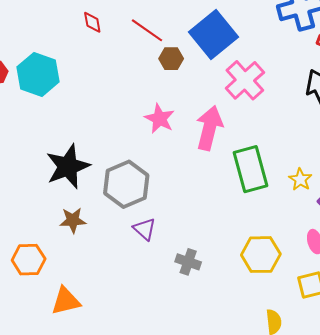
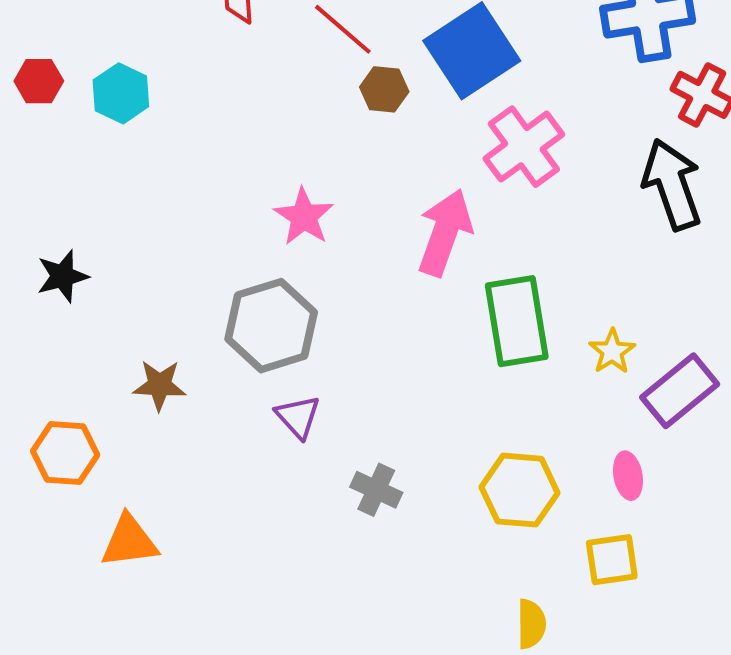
cyan hexagon: (38, 74) -> (121, 93), size x0.7
pink star: (160, 119) -> (304, 217), moved
black star: (68, 166) -> (62, 276), moved, size x0.6

